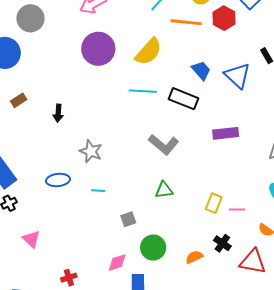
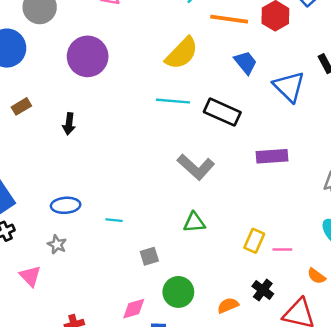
purple circle: (98, 49) -> (88, 56), moved
blue trapezoid: (201, 70) -> (246, 63), moved
gray star: (91, 151) -> (57, 244), moved, size x0.7

